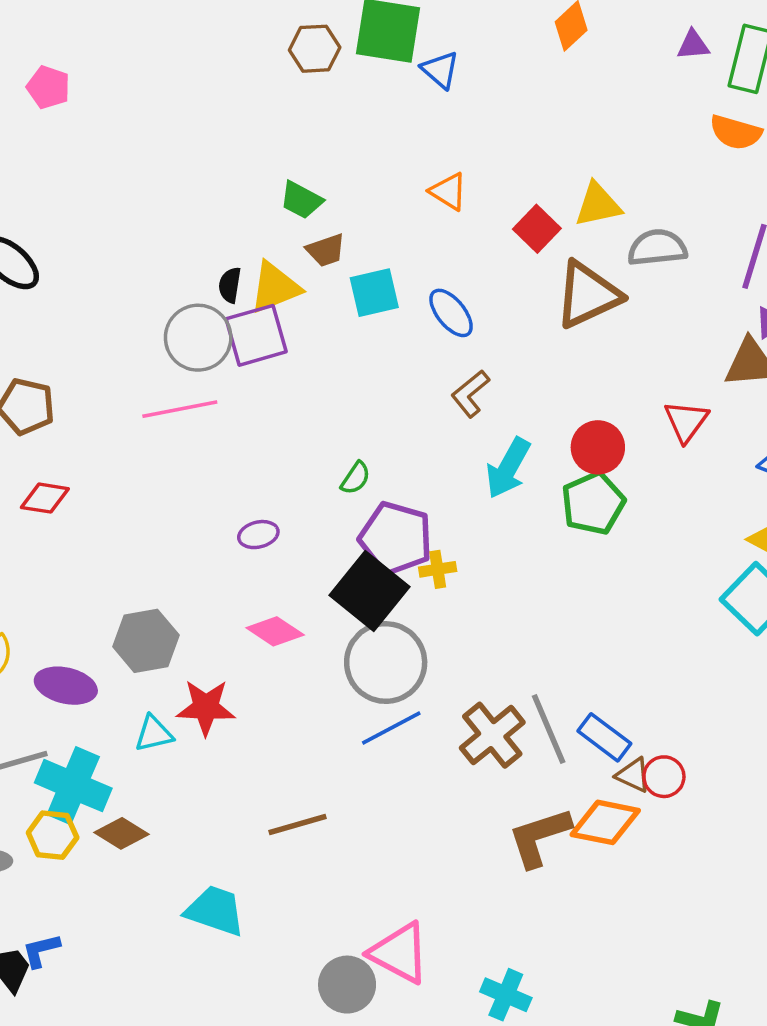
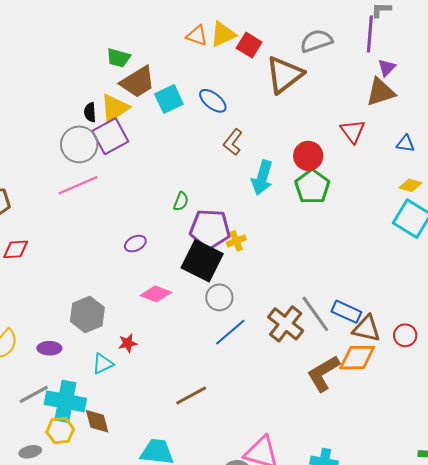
yellow triangle: (598, 205) -> (223, 34), moved
brown trapezoid: (326, 250) -> (138, 82), size x1.6
gray circle: (386, 663) -> (219, 297), size x0.6
purple ellipse: (66, 686) -> (49, 348), size x0.7
red star: (206, 707) -> (128, 343), size x0.6
brown triangle: (633, 775) -> (367, 329), size x1.4
red circle: (664, 777) -> (405, 335), moved
brown diamond: (121, 833) -> (97, 421), turned 56

